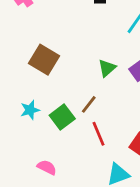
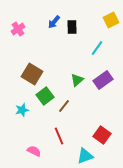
green square: (62, 117) -> (45, 96), moved
red line: (99, 134) -> (59, 136), moved

